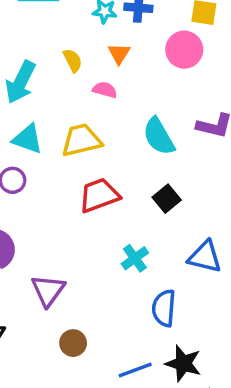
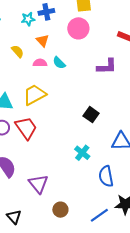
cyan semicircle: (159, 136) -> (59, 63), moved, size x0.6
red trapezoid: (99, 195) -> (26, 128), moved, turned 90

